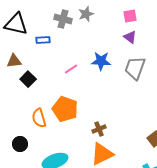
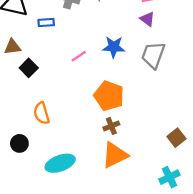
orange pentagon: (65, 109) -> (109, 96), moved

